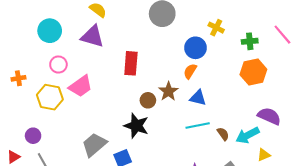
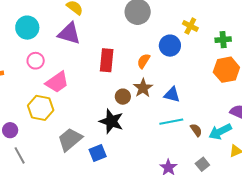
orange semicircle: (190, 71) -> (144, 61), moved
yellow hexagon: (50, 97) -> (41, 108), moved

